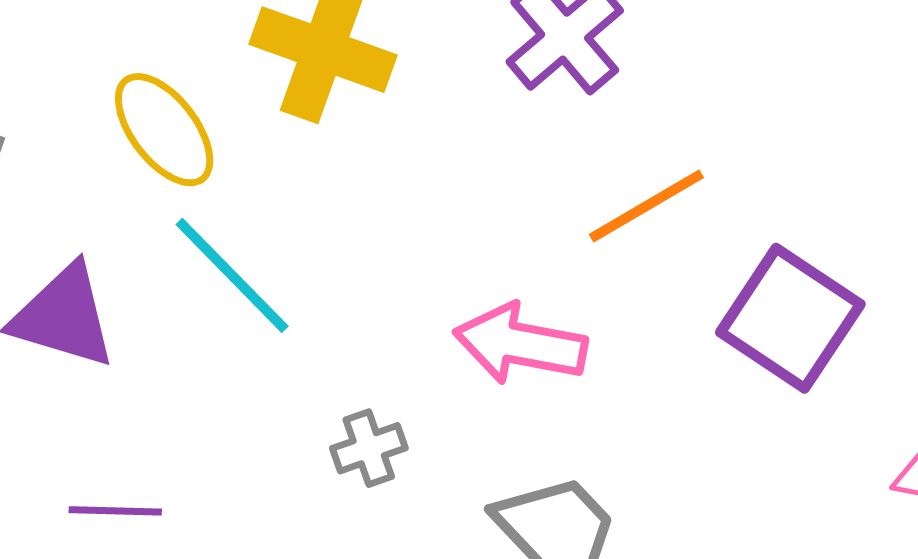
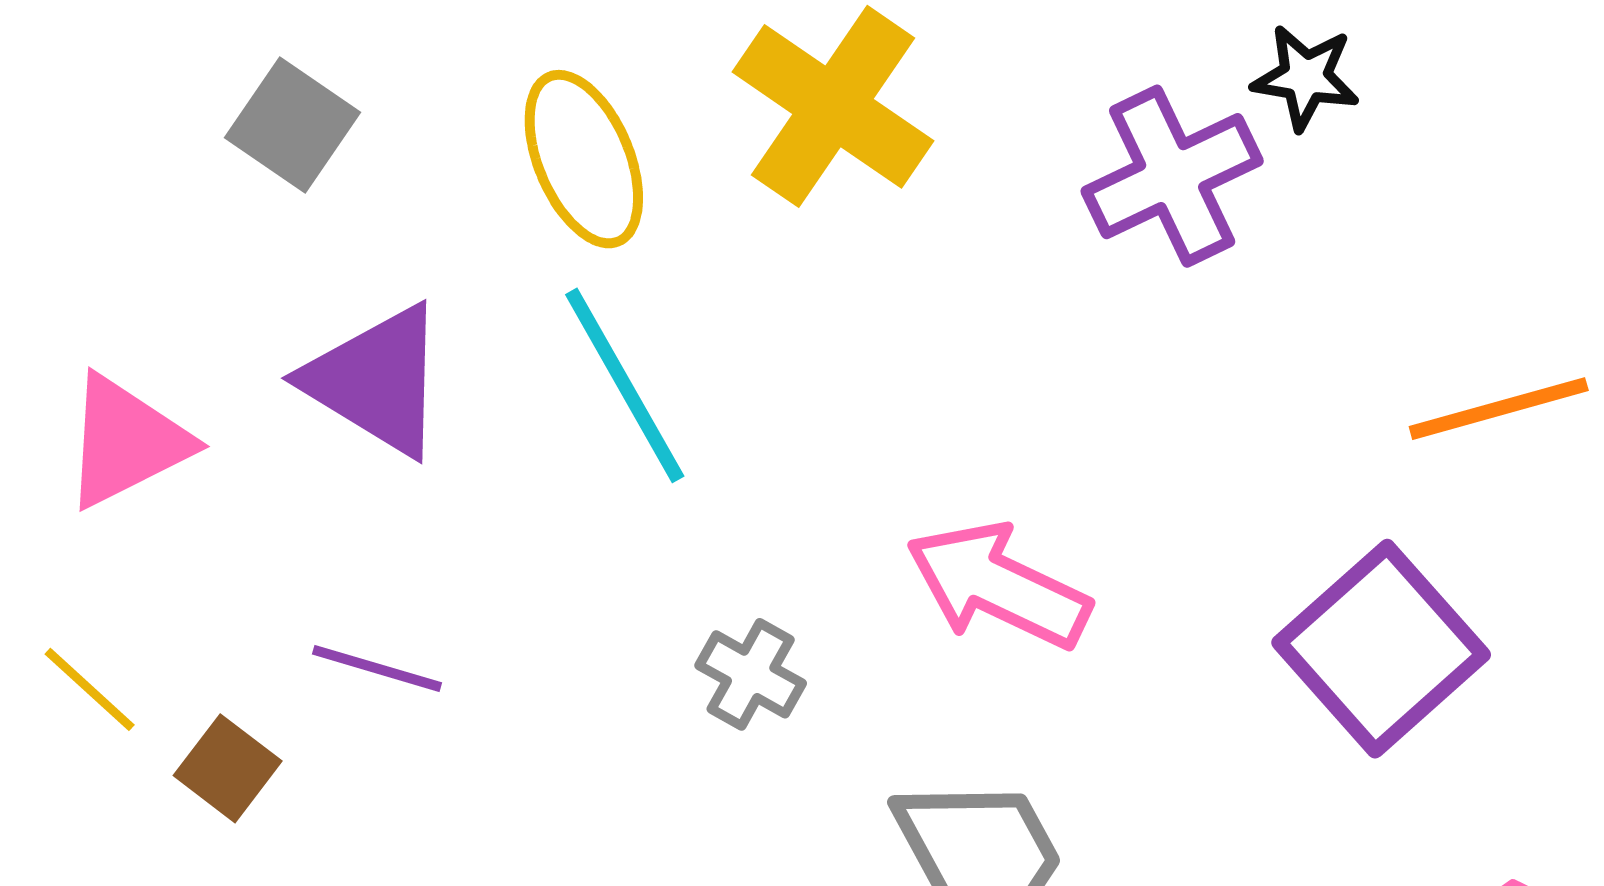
orange line: (646, 206) -> (1499, 409), moved
gray cross: (369, 448) -> (751, 674), turned 34

